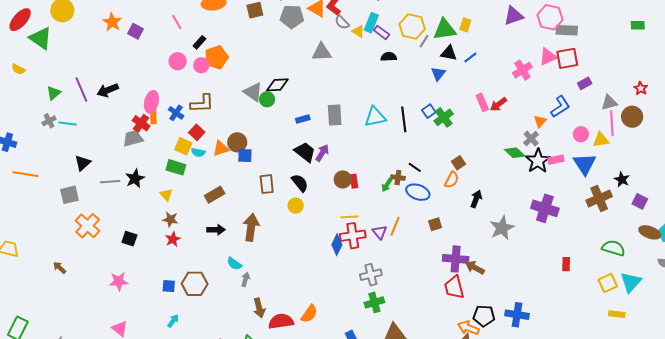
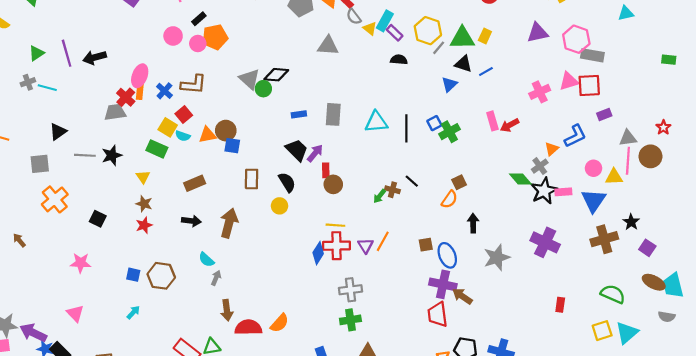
red rectangle: (354, 181) -> (326, 170), moved
blue ellipse: (418, 192) -> (447, 255), moved, turned 40
black arrow: (476, 199) -> (473, 223), turned -30

